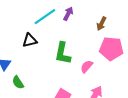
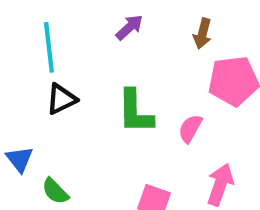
purple arrow: (68, 14) -> (129, 27), turned 32
cyan line: (45, 17) -> (49, 47), moved, turned -50

